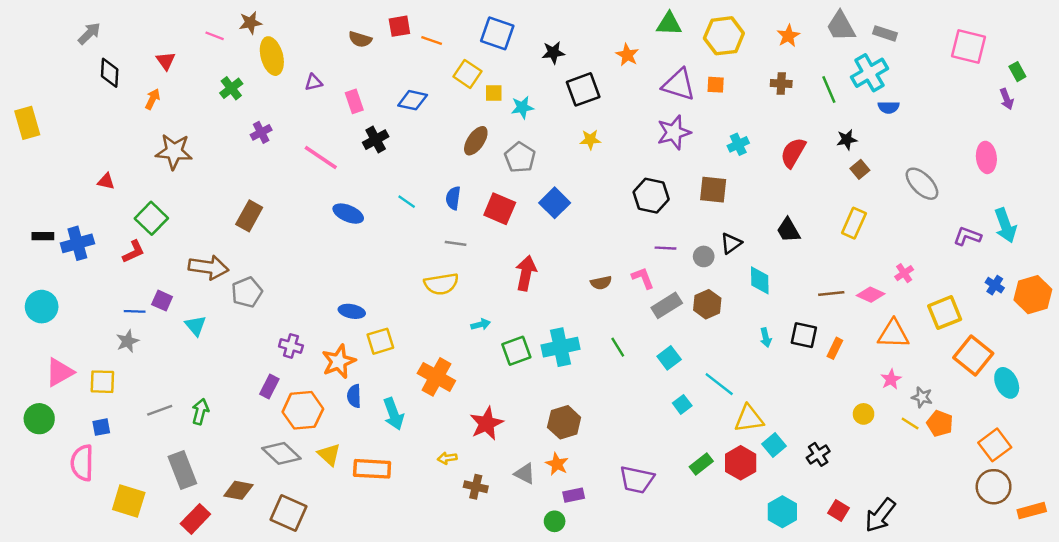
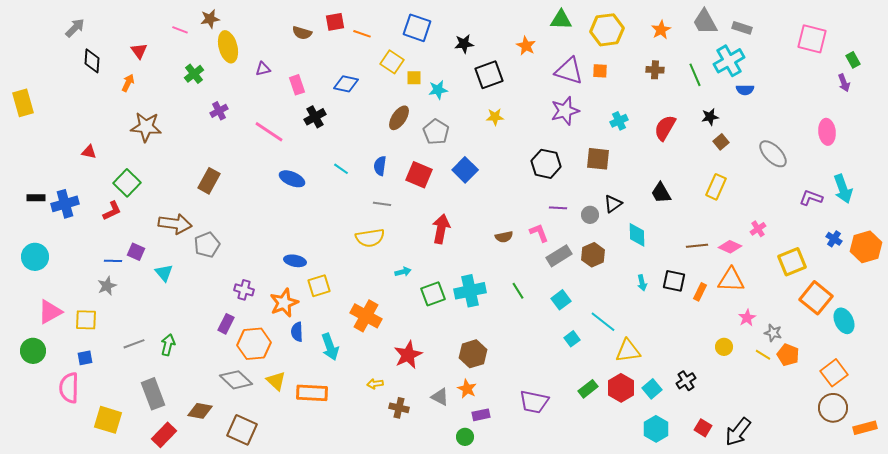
orange triangle: (893, 334) -> (731, 280), moved
cyan square: (774, 445) -> (652, 389), moved

